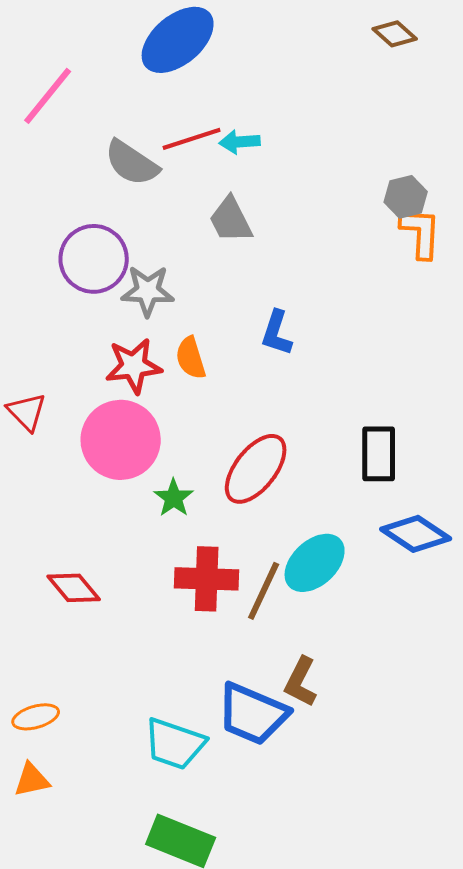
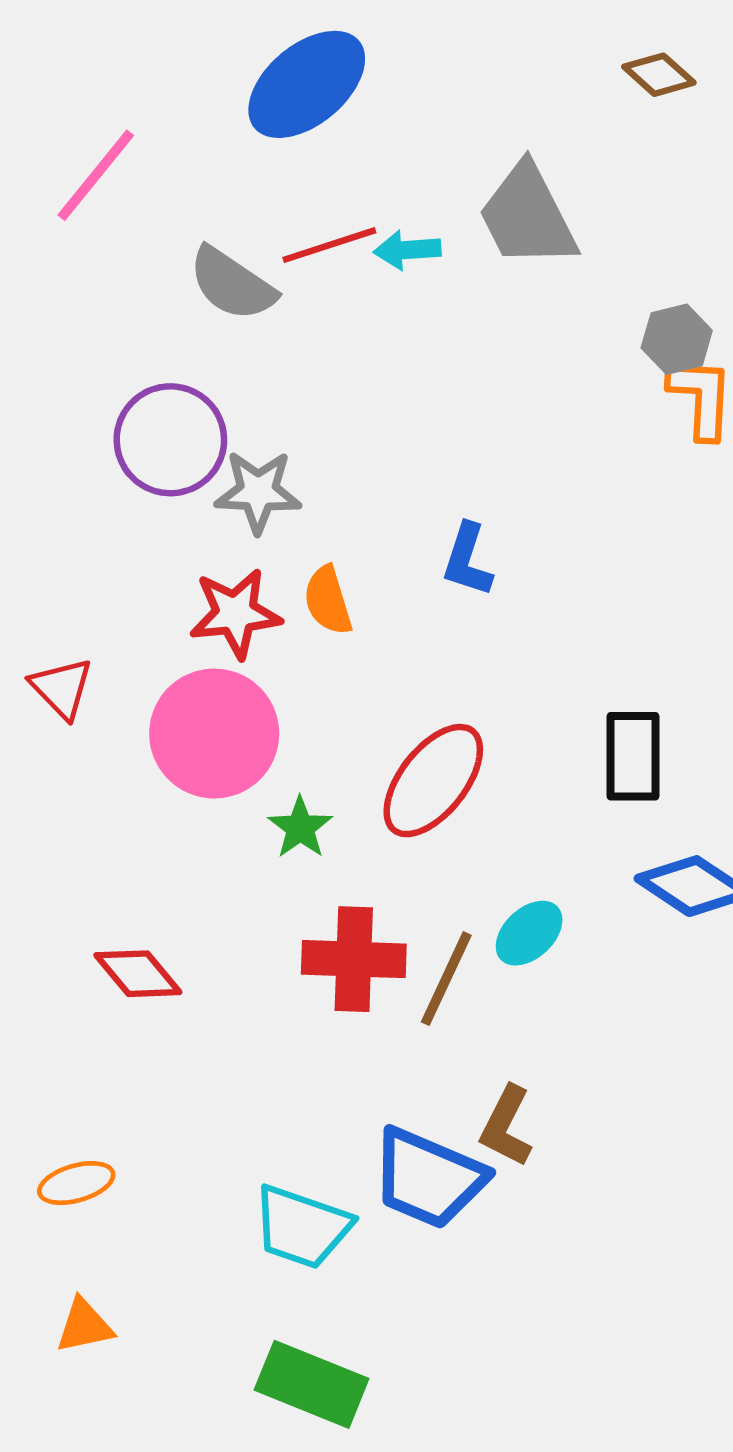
gray trapezoid: (231, 220) -> (527, 216), moved, size x1.4
cyan ellipse: (315, 563) -> (529, 933), size x0.7
orange triangle: (32, 780) -> (84, 1326), moved

